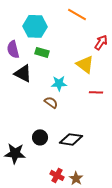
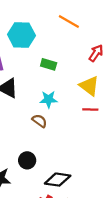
green rectangle: (42, 52) -> (49, 64), moved
yellow triangle: (85, 64) -> (89, 86), moved
black diamond: (71, 139) -> (58, 180), moved

